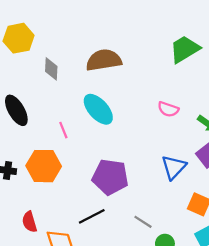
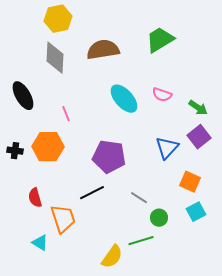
yellow hexagon: (19, 38) -> (58, 19), moved
green trapezoid: (185, 49) -> (160, 40), moved
gray diamond: (51, 69) -> (55, 58), size x1.5
cyan ellipse: (98, 109) -> (124, 99), moved

